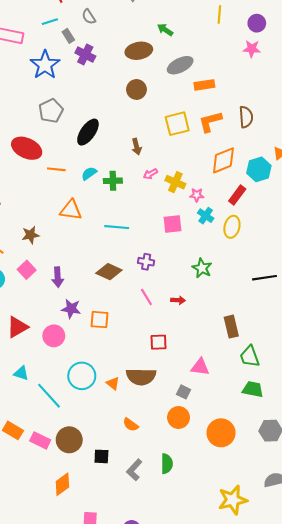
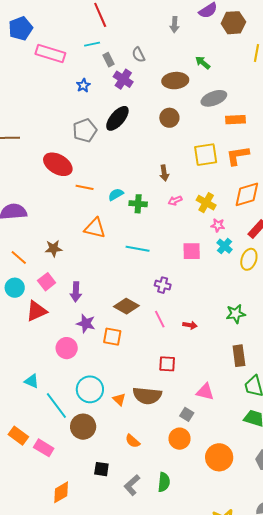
gray semicircle: (89, 17) -> (138, 55), moved
blue star: (45, 65) -> (83, 85), size x0.5
black ellipse: (88, 132) -> (117, 118), moved
yellow cross: (175, 182) -> (206, 203), moved
green star: (202, 268) -> (236, 314), moved, turned 30
brown diamond: (109, 272) -> (126, 306), moved
red triangle: (17, 327) -> (36, 311), moved
brown circle: (69, 440) -> (83, 427), moved

